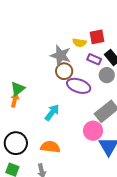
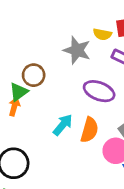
brown circle: (64, 71) -> (34, 75), moved
orange semicircle: (50, 147) -> (89, 130), moved, turned 96

